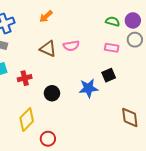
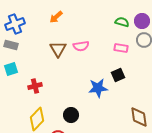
brown triangle: (48, 49) -> (58, 49), turned 36
red cross: (25, 78) -> (35, 86), moved
black circle: (52, 93) -> (71, 115), moved

